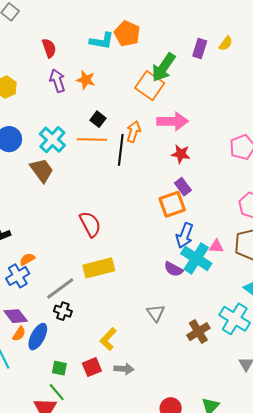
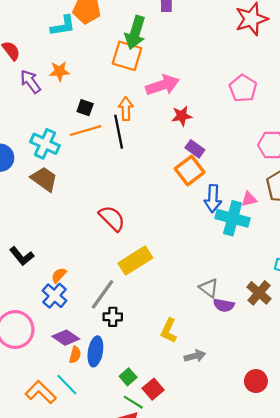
purple semicircle: (173, 269) -> (224, 305), moved
red square: (92, 367) -> (153, 389), moved
green square: (59, 368) -> (128, 377), turned -35

